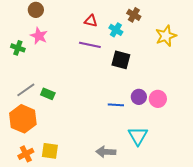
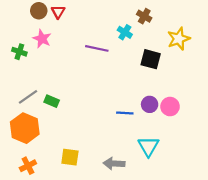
red triangle: (91, 21) -> (58, 12), moved, turned 48
black square: (121, 60) -> (151, 59), moved
yellow square: (50, 151) -> (70, 157), moved

